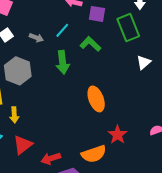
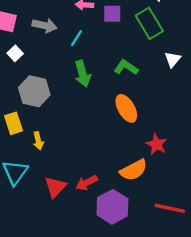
gray arrow: (36, 38) -> (45, 25), moved, size x1.5
green L-shape: (90, 44) -> (126, 67), moved
red triangle: (23, 145) -> (55, 187), moved

